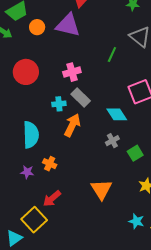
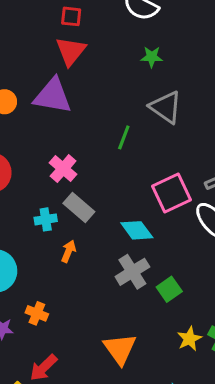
pink cross: (72, 72) -> (63, 169), turned -30
orange arrow: (72, 125) -> (69, 251), size x0.6
gray cross: (112, 141) -> (132, 272), size x1.5

